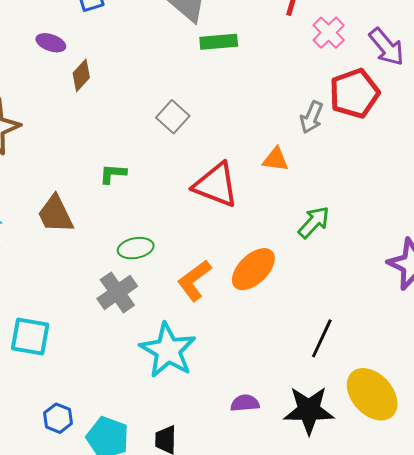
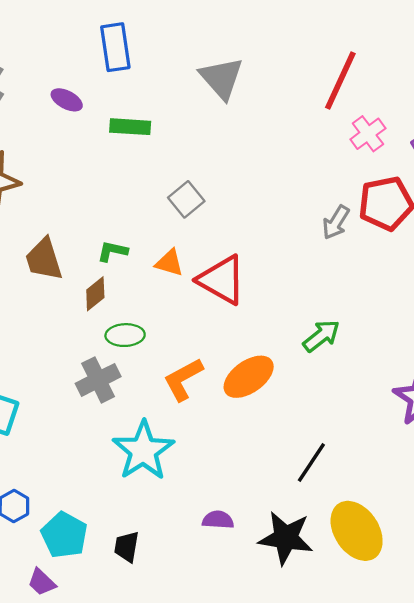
green rectangle: (219, 42) -> (130, 127), moved
brown diamond: (81, 75) -> (95, 294), moved
orange triangle: (276, 159) -> (169, 263), moved
brown trapezoid: (55, 214) -> (44, 259), moved

